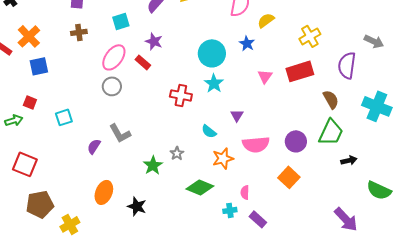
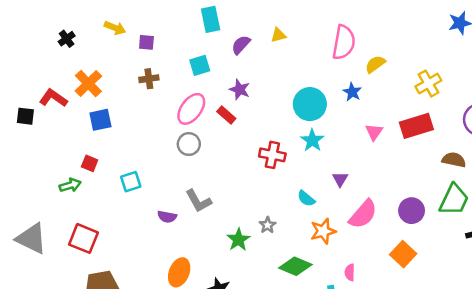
brown semicircle: (331, 99) -> (454, 160), turned -48
pink semicircle: (256, 144) -> (363, 214), turned -44
purple semicircle: (94, 146) -> (167, 217), turned -112

